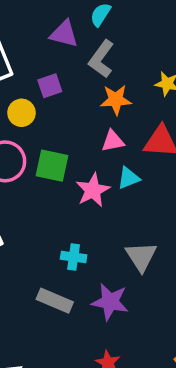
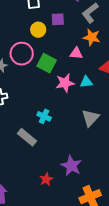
pink triangle: (113, 141) -> (76, 53), moved
gray triangle: (141, 256) -> (90, 118), moved
purple star: (110, 302) -> (71, 166), moved

